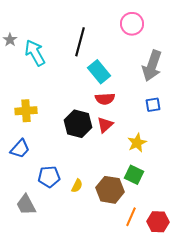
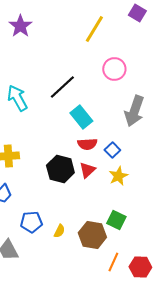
black line: (80, 42) -> (62, 87), turned 32
blue square: (153, 105) -> (112, 150), moved, turned -35
yellow star: (137, 143) -> (118, 176), moved

